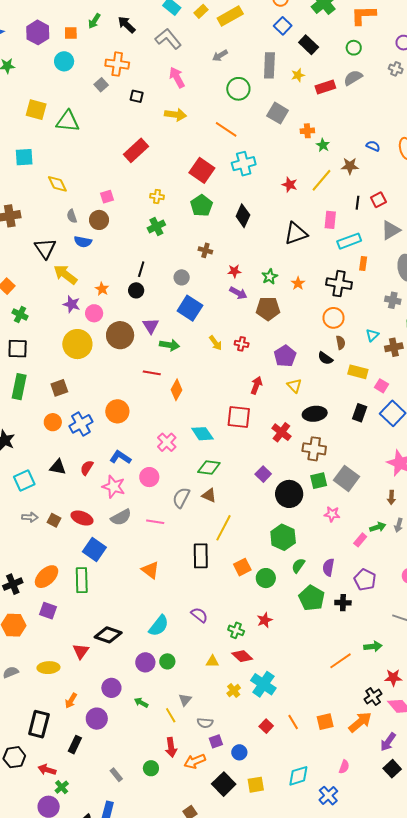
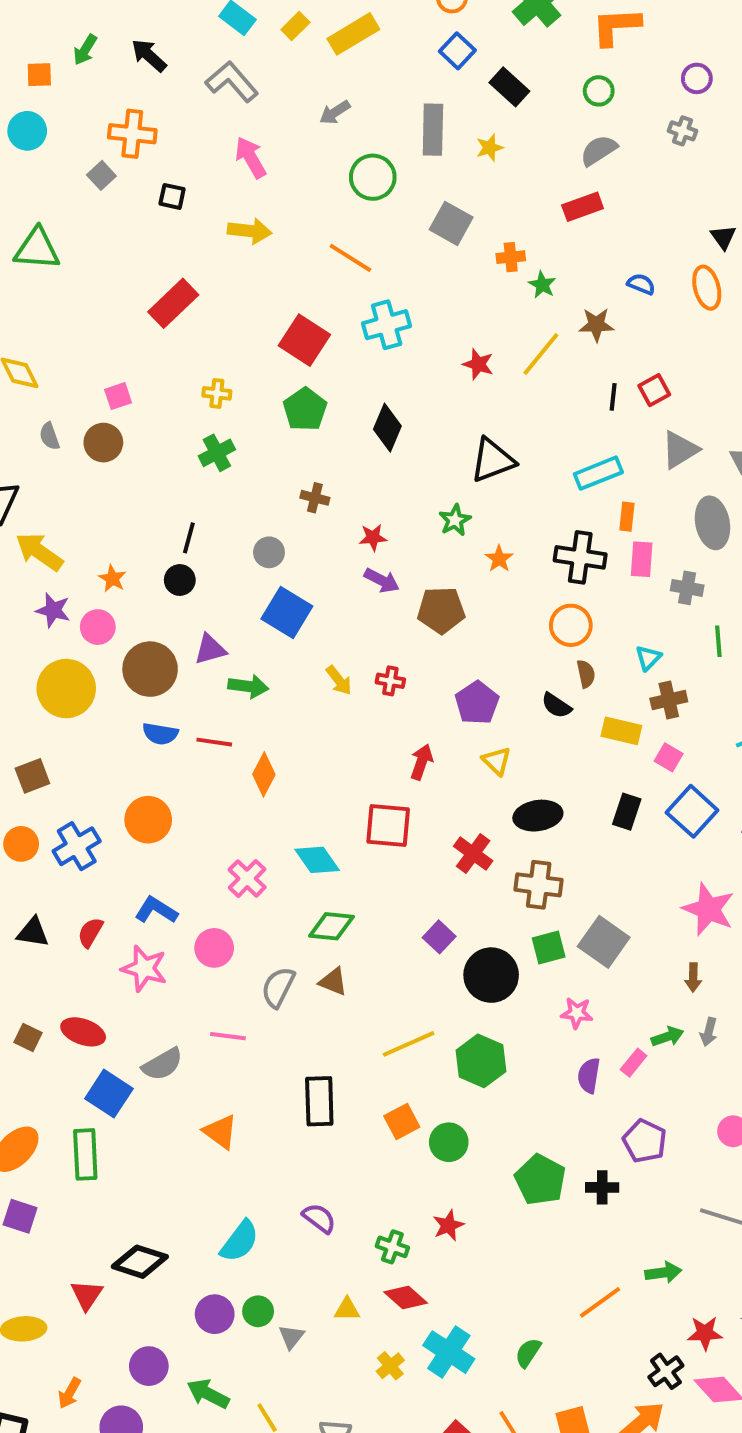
red rectangle: (325, 87) -> (583, 207), moved
pink rectangle: (330, 220) -> (642, 559), moved
blue semicircle: (83, 242) -> (160, 734), moved
green star: (270, 277) -> (455, 520), moved
purple triangle: (151, 326) -> (210, 649), turned 48
brown cross: (394, 347) -> (669, 700), moved
gray semicircle: (121, 517) -> (162, 1064), moved
yellow line: (224, 528) -> (409, 1044), moved, turned 40
green semicircle: (298, 566) -> (528, 1353), moved
purple semicircle: (328, 567) -> (589, 1075), moved
gray triangle: (185, 700) -> (291, 1337), moved
green arrow: (141, 703) -> (208, 1394), size x1.5

